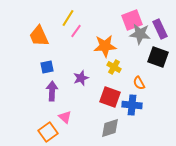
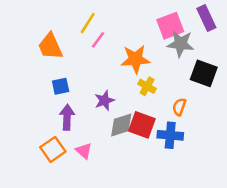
purple rectangle: (160, 29) -> (206, 18), moved
orange semicircle: (139, 83) -> (179, 107), turned 48
gray diamond: (110, 128) -> (121, 125), moved
orange square: (48, 132) -> (53, 149), moved

